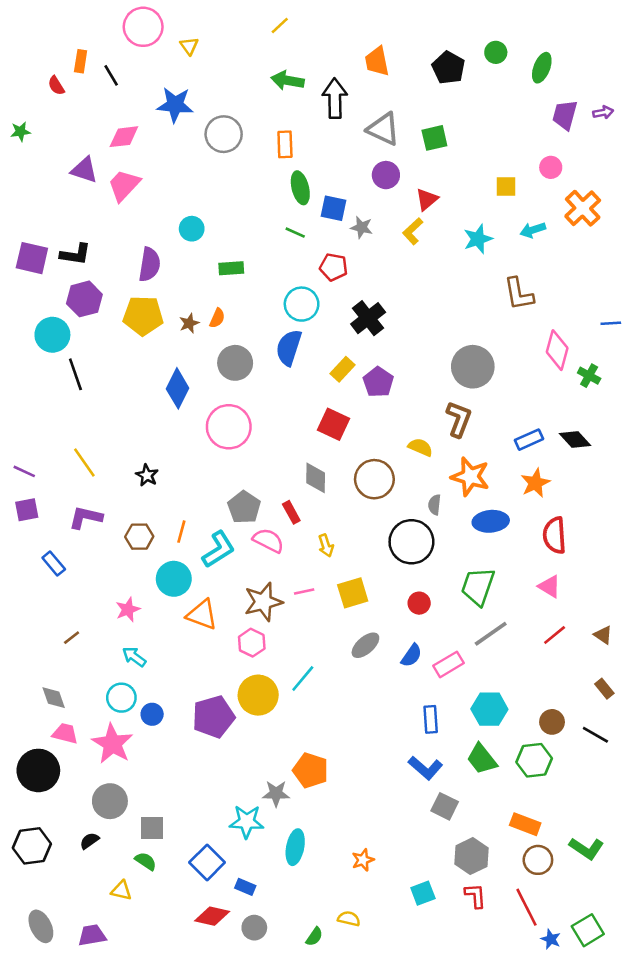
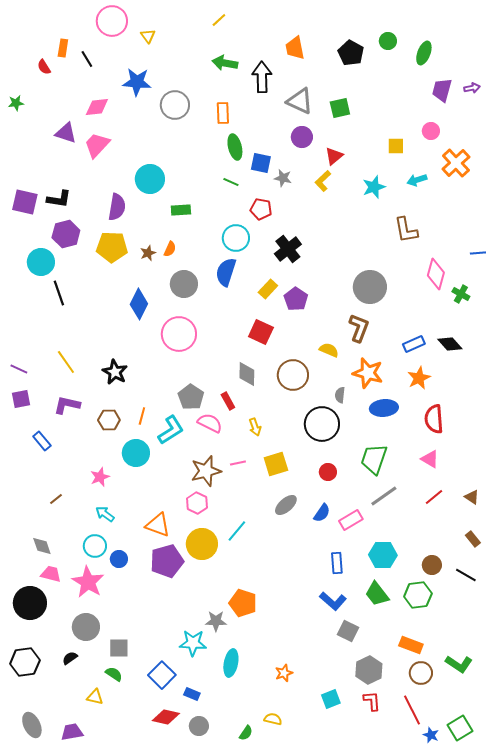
cyan circle: (192, 229) -> (150, 179), size x1.5
black star: (147, 475) -> (115, 372), size x1.4
orange triangle: (202, 615) -> (158, 525), moved

